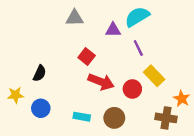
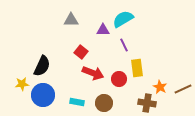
black semicircle: (40, 73) -> (42, 66), size x1.5
yellow rectangle: (154, 76) -> (137, 68), turned 36
blue circle: (41, 108) -> (43, 95), size x1.5

